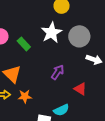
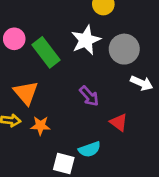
green rectangle: (24, 44) -> (46, 52), size x1.5
purple arrow: (57, 72) -> (89, 96), turned 98

